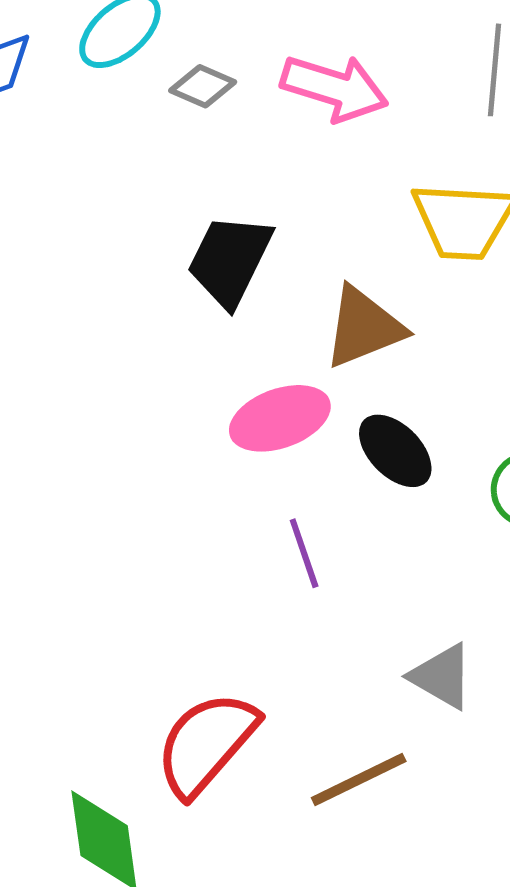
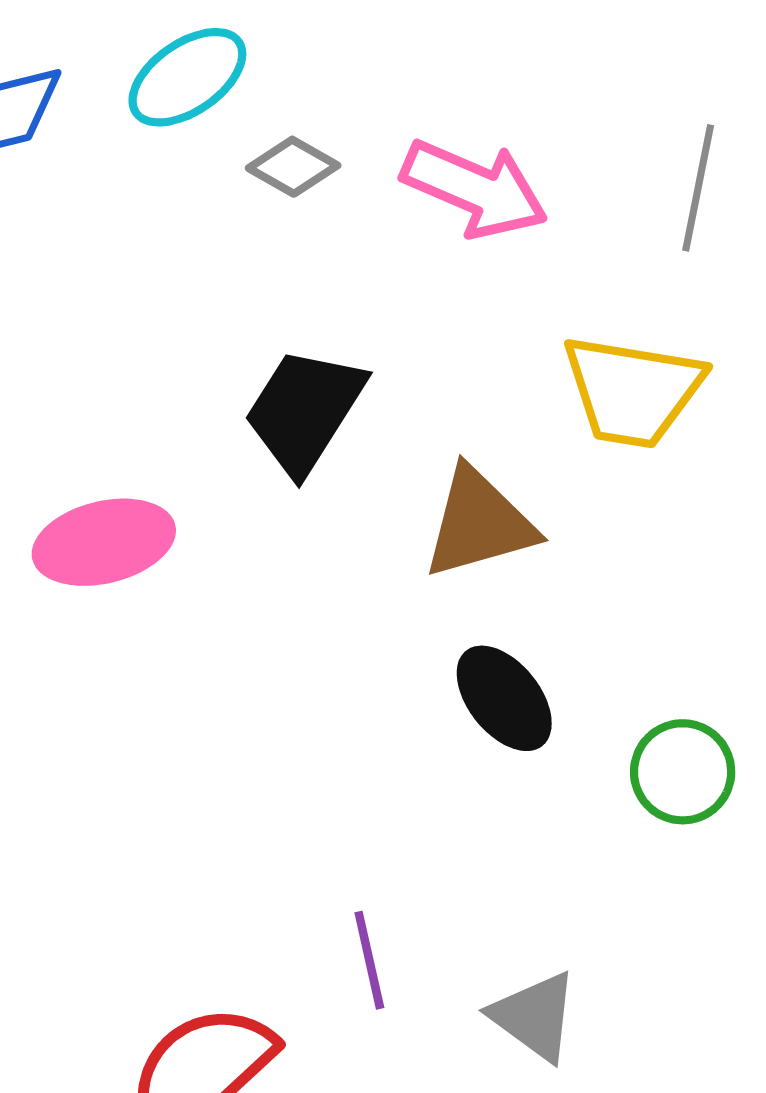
pink ellipse: (280, 418) -> (104, 542), moved
purple line: (304, 553) -> (369, 960), moved

